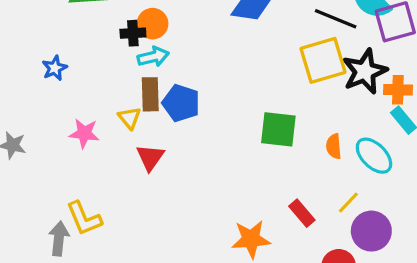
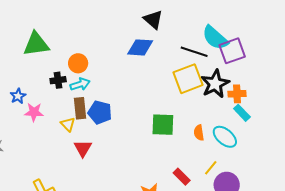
black cross: (133, 33) -> (58, 80), moved
pink star: (84, 133) -> (34, 112), moved

